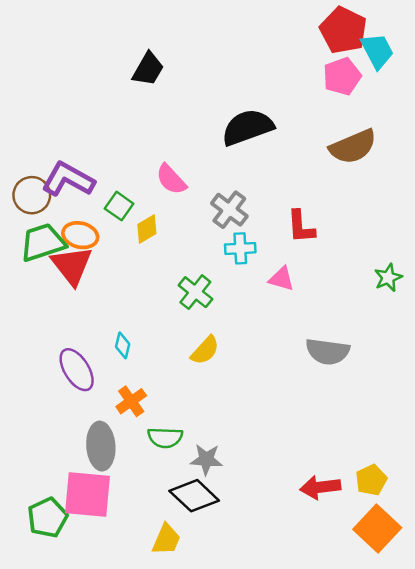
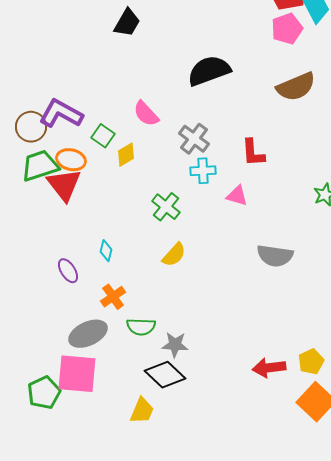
purple ellipse: (77, 370) -> (68, 271), size x0.7
gray ellipse: (101, 446) -> (88, 334), turned 69

